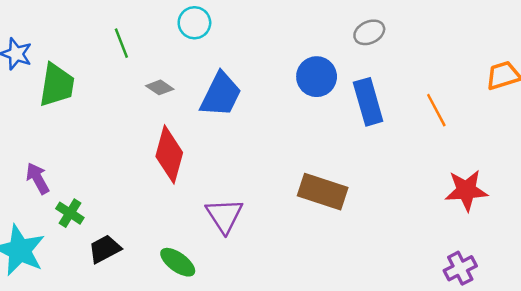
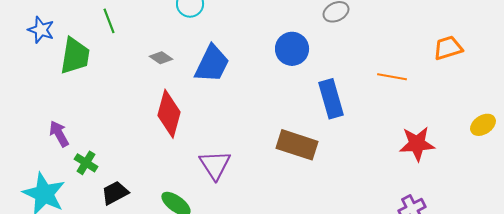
green line: (121, 43) -> (109, 21), moved
blue rectangle: (368, 102) -> (331, 99), moved
orange line: (436, 110) -> (392, 77), turned -52

